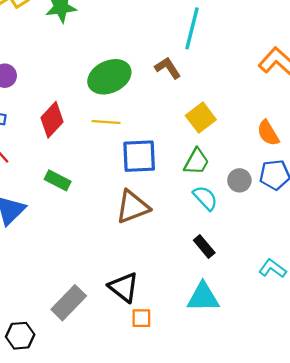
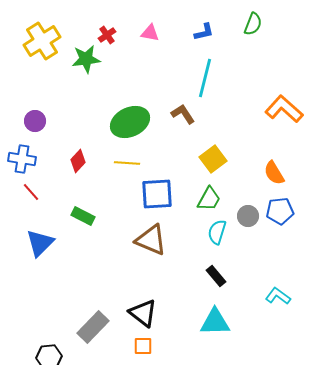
red diamond: (52, 120) -> (78, 161), size x0.7
cyan semicircle: (205, 198) -> (217, 232), turned -120
brown triangle: (133, 207) -> (151, 240), turned 44
orange square: (141, 318) -> (143, 346), moved

